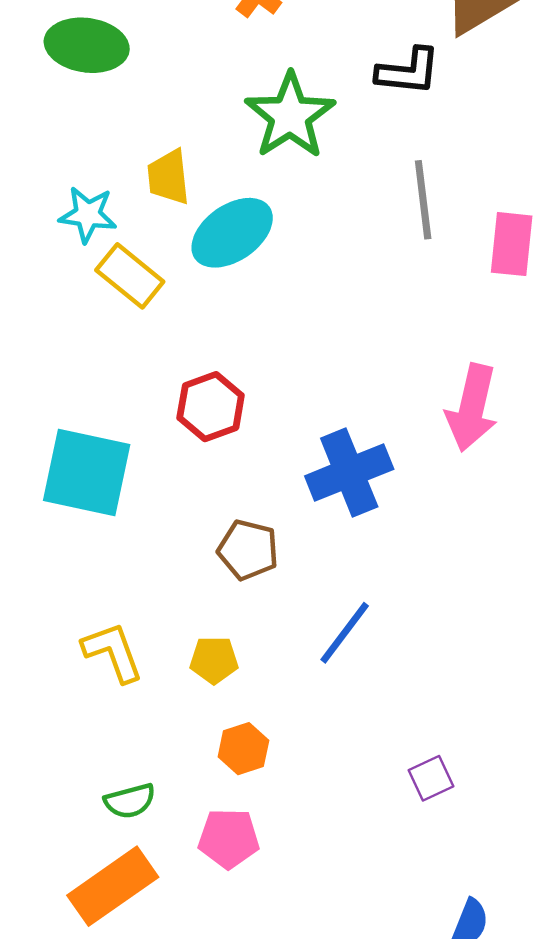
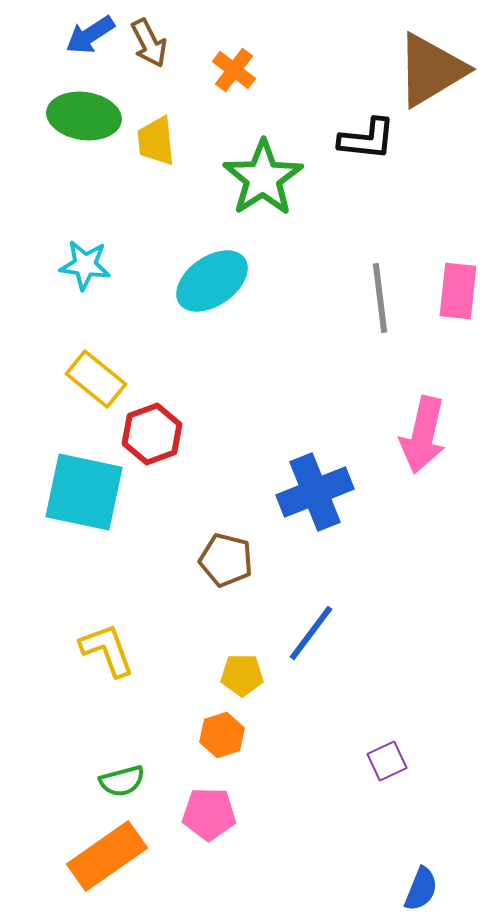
yellow trapezoid: (168, 177) -> (156, 141), moved
gray line: (423, 200) -> (380, 298), moved
yellow rectangle: (130, 276) -> (96, 379), moved
red hexagon: (211, 407) -> (152, 434), moved
yellow pentagon: (214, 660) -> (242, 675), moved

